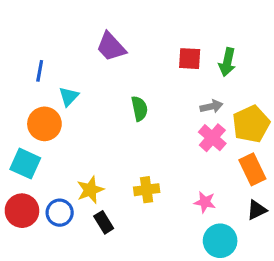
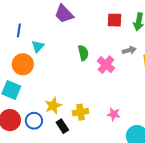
pink cross: (212, 138) -> (106, 65), moved
yellow cross: (147, 190) -> (81, 112), moved
pink star: (205, 202) -> (114, 114), moved

